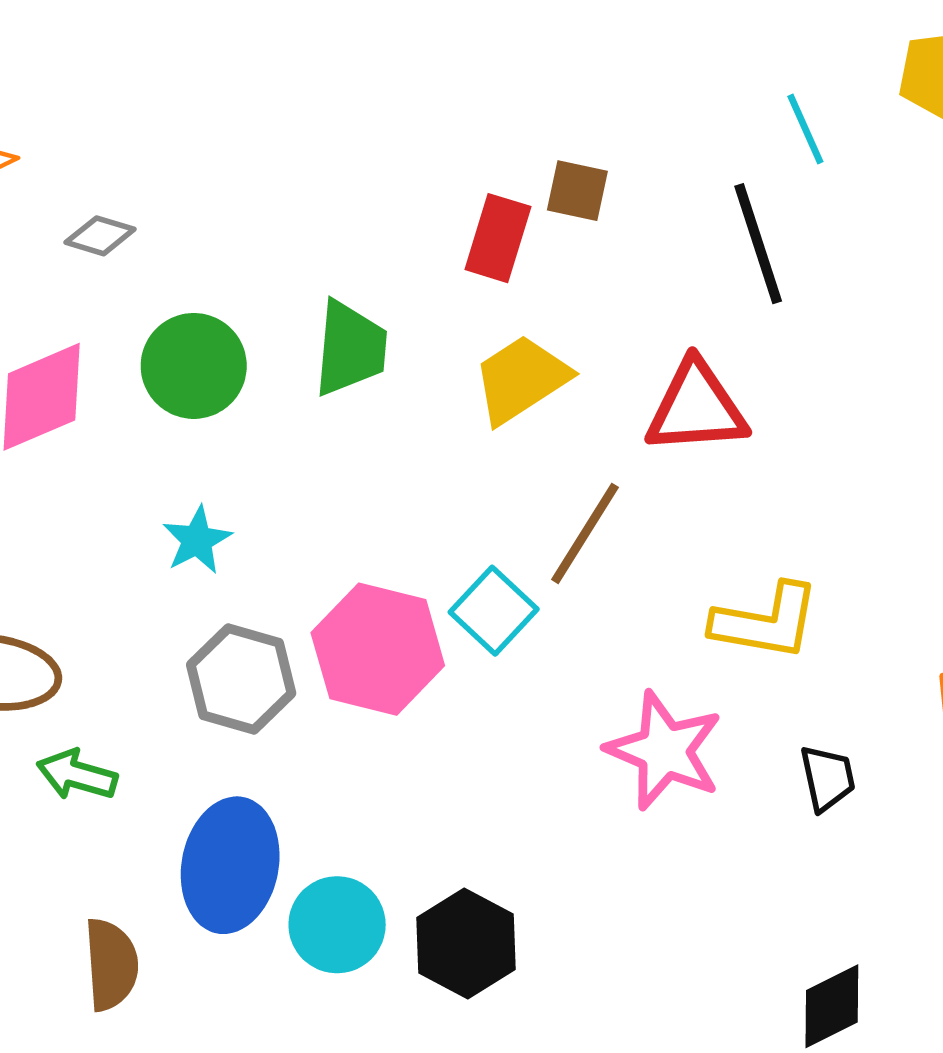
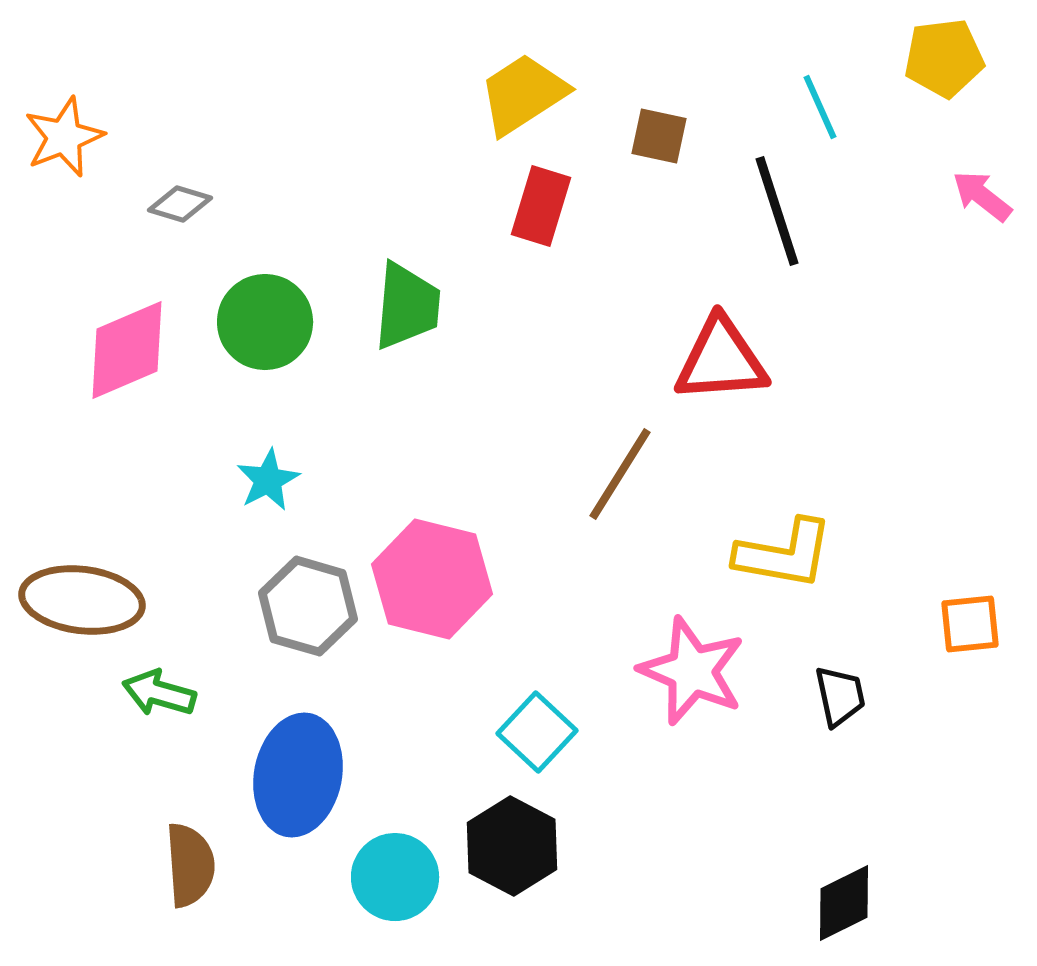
brown square: (577, 191) -> (659, 136), moved
yellow trapezoid: (521, 379) -> (523, 94), moved
cyan square: (494, 611) -> (537, 732), moved
cyan circle: (337, 925) -> (395, 877), moved

